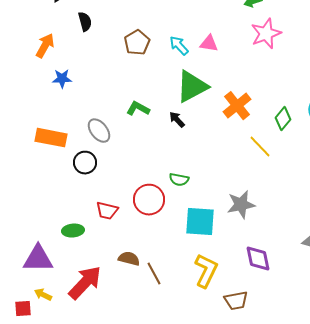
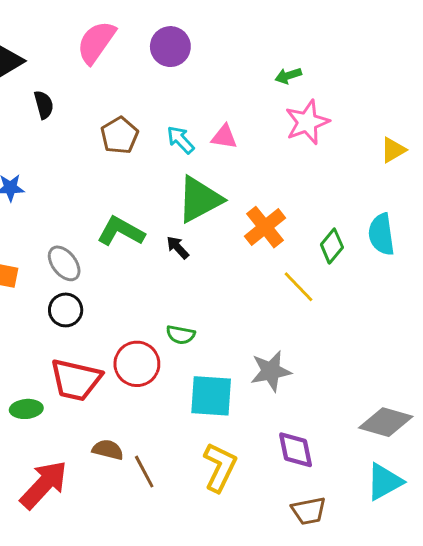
green L-shape: (138, 109) -> (121, 231), size x1.4
black circle: (85, 163) -> (66, 310), moved
red trapezoid: (107, 211) -> (76, 380), size x1.6
brown trapezoid: (236, 301) -> (309, 511), moved

